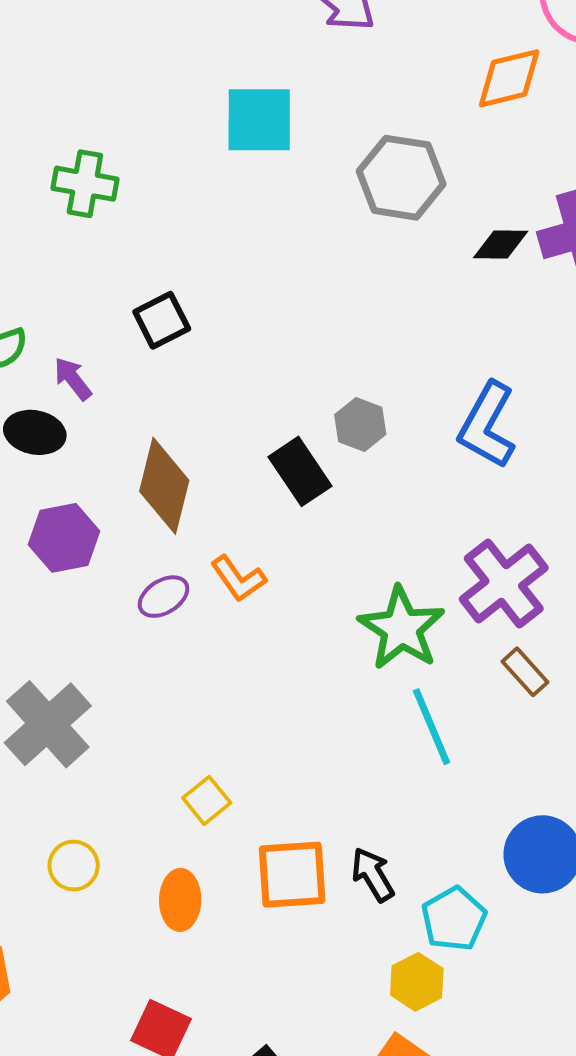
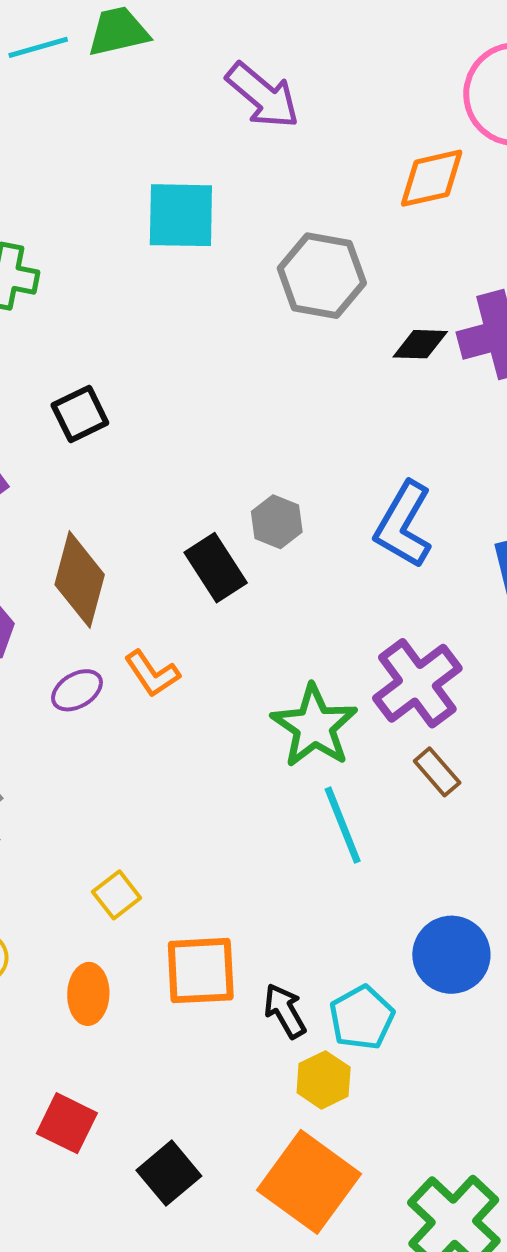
black arrow: (373, 875) -> (285, 1011), moved

